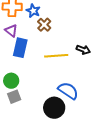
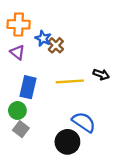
blue star: (33, 11) -> (43, 38), moved
blue rectangle: (20, 48) -> (28, 87), moved
gray square: (14, 97) -> (21, 129), turned -32

